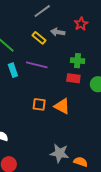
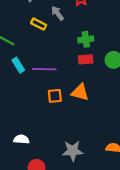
gray arrow: (58, 32) -> (58, 13), turned 56
purple line: (37, 65) -> (44, 69), moved
gray star: (59, 153) -> (73, 151), moved

